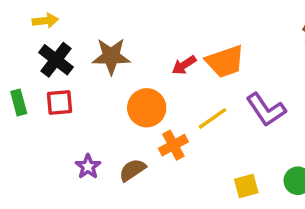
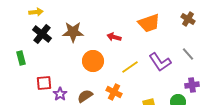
orange trapezoid: (225, 62) -> (149, 23), moved
red arrow: (184, 65) -> (114, 37), turned 48
red square: (60, 102) -> (44, 83), moved
orange cross: (173, 145) -> (114, 92), moved, turned -35

